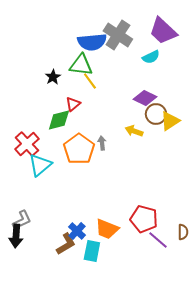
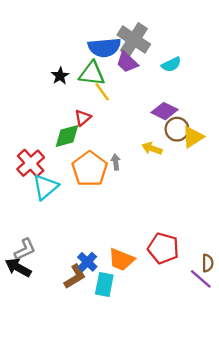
purple trapezoid: (163, 31) -> (127, 62), moved, size x0.7
black star: (53, 77) -> (60, 76), moved
black arrow: (16, 236) -> (18, 268), turned 115
purple line: (158, 240) -> (201, 279), moved

